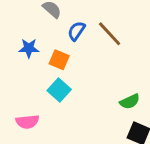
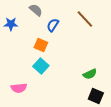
brown line: (110, 34) -> (85, 19), moved
blue star: (29, 48) -> (11, 24), moved

